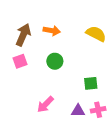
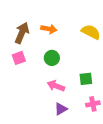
pink arrow: (45, 104) -> (56, 86), moved, turned 66
purple triangle: (78, 111) -> (61, 109), moved, turned -32

